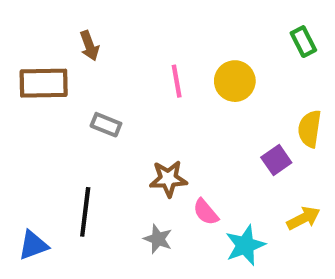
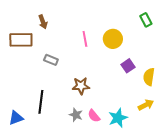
yellow semicircle: (310, 129) -> (149, 77), moved
purple square: (276, 160) -> (128, 66), moved
pink semicircle: (206, 212) -> (94, 116), moved

